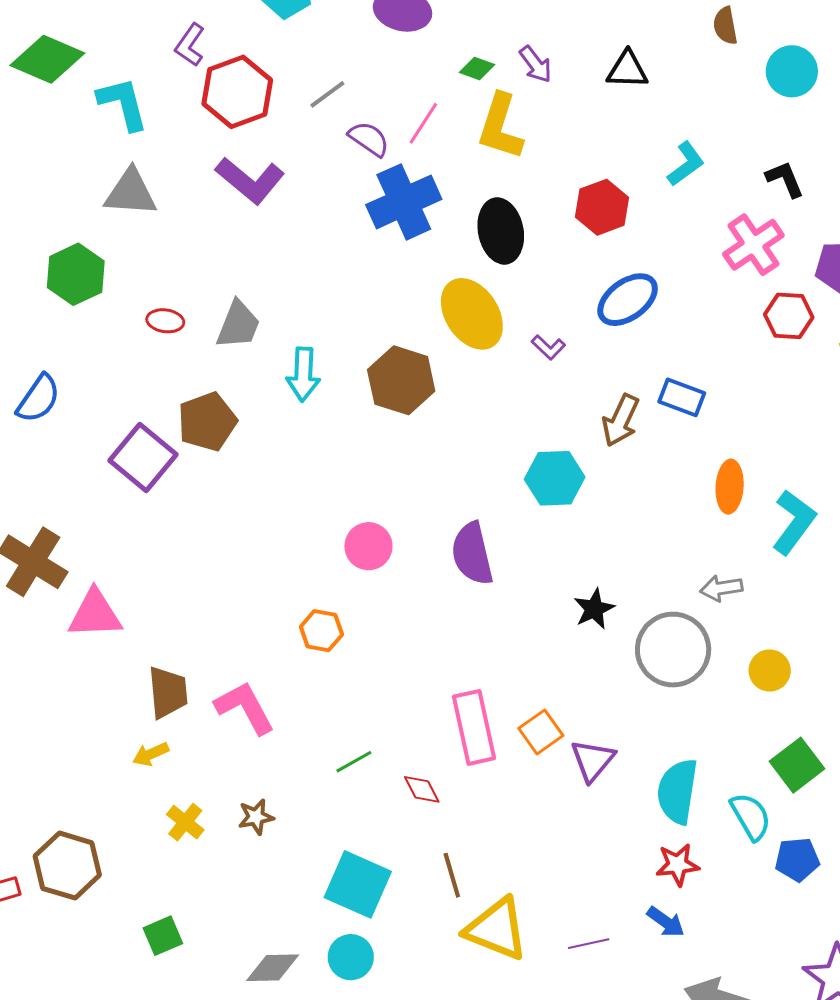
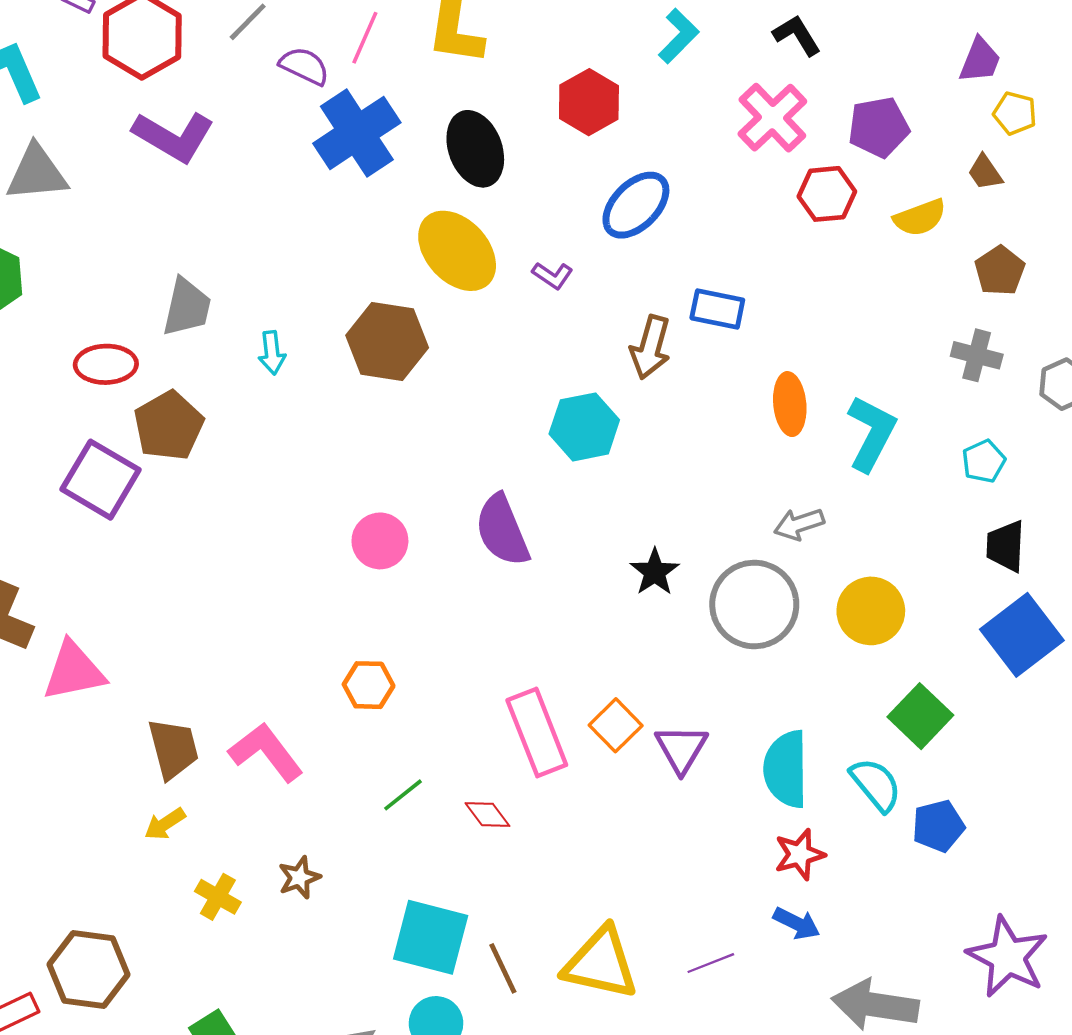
red ellipse: (165, 321) -> (106, 364), moved, size x1.4
cyan arrow: (303, 374) -> (272, 353), size x0.7
orange hexagon: (321, 631) -> (369, 685), moved
yellow circle: (770, 670) -> (871, 611), size x1.4
brown line: (452, 875) -> (503, 968), moved

